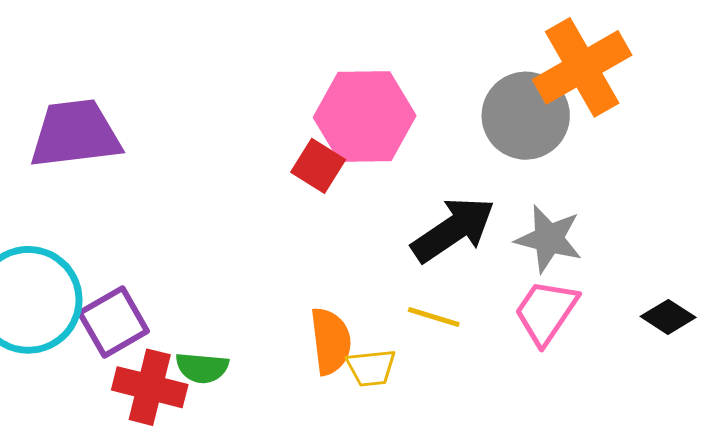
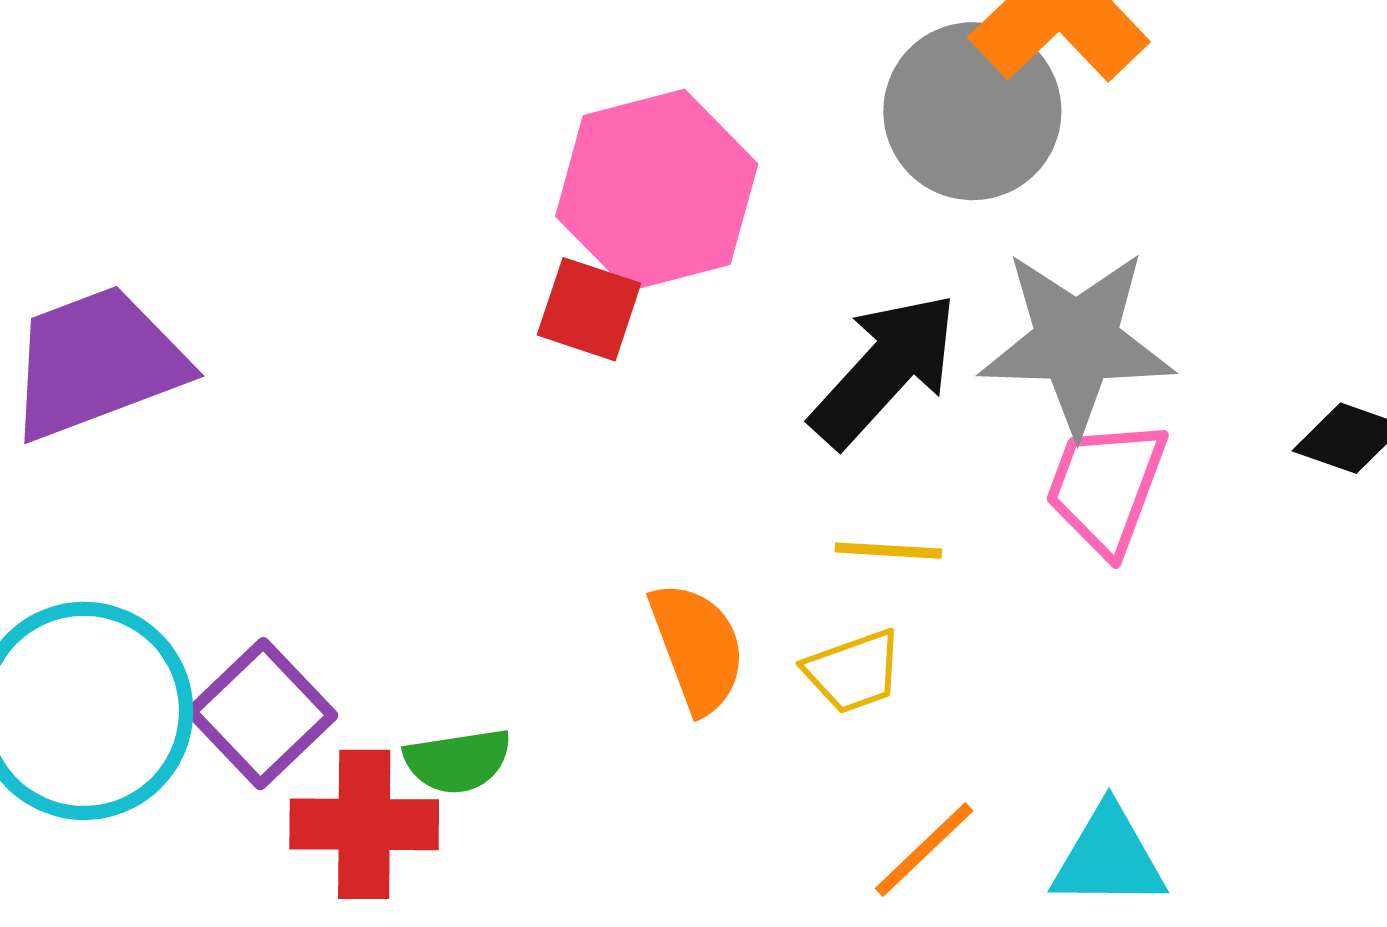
gray star: (549, 239) -> (1077, 342), size x1.4
yellow trapezoid: (371, 368) -> (853, 671), moved

